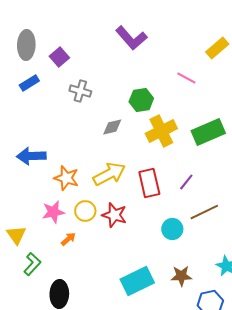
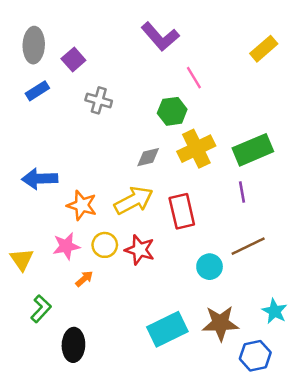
pink line: (186, 78) -> (194, 78), moved, turned 30
gray diamond: (112, 127) -> (148, 157), moved
purple line: (186, 182) -> (242, 192), moved, turned -48
yellow triangle: (16, 235) -> (22, 259), moved
brown star: (181, 276) -> (220, 323), size x1.4

